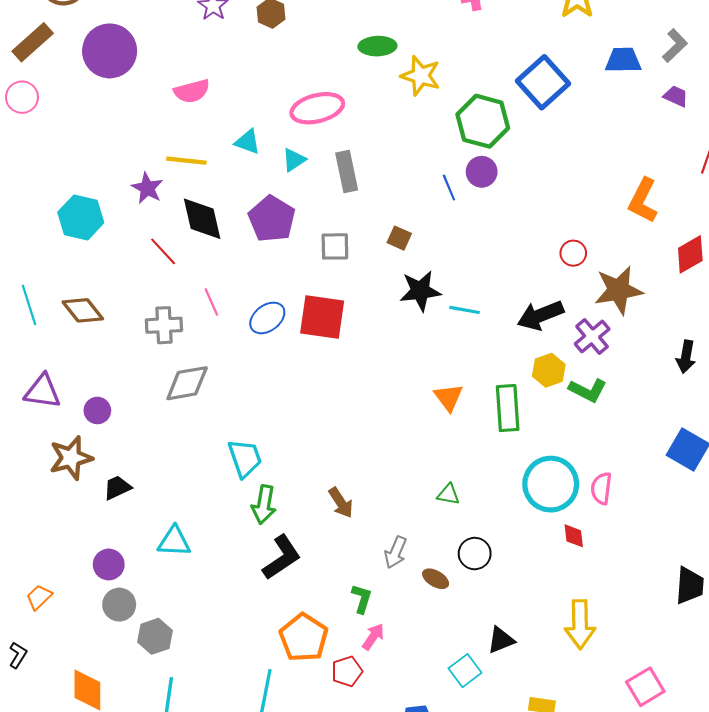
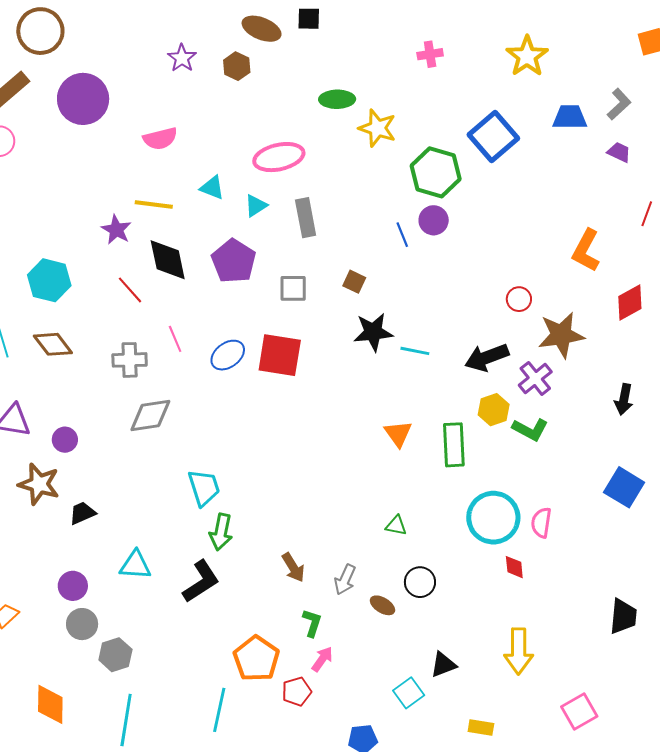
cyan hexagon: (81, 217) -> (49, 280), moved
brown star: (71, 458) -> (39, 484), turned 30
brown arrow: (341, 503) -> (293, 567), moved
black L-shape: (282, 557) -> (201, 582), moved

